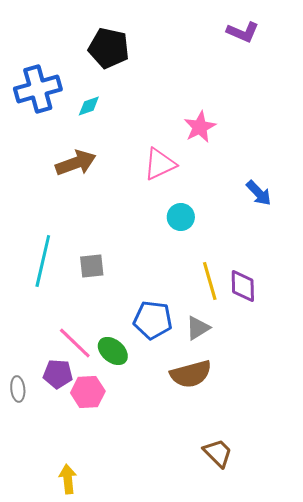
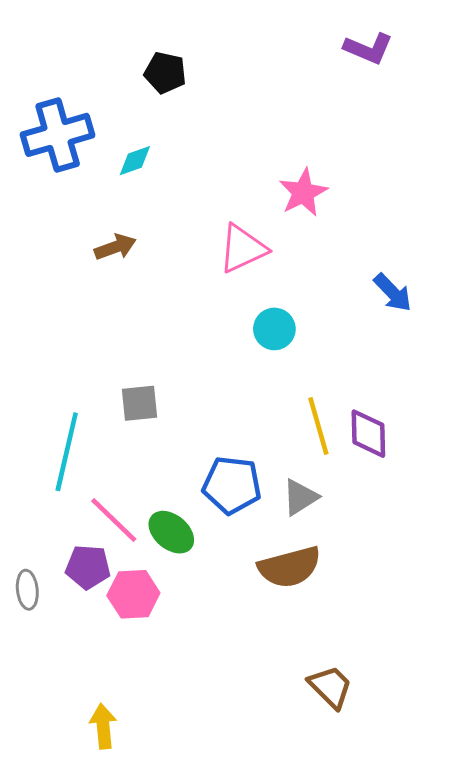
black pentagon: (109, 48) -> (165, 73), size x0.7
brown arrow: (76, 163) -> (115, 247), size x0.7
cyan line: (43, 261) -> (67, 452), moved

